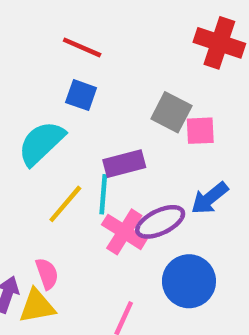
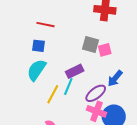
blue square: (81, 95) -> (38, 46), moved
cyan line: (103, 194) -> (68, 87), turned 30
pink cross: (124, 232) -> (96, 111), moved

